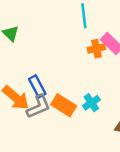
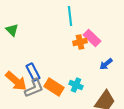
cyan cross: (91, 103) -> (76, 85), turned -32

